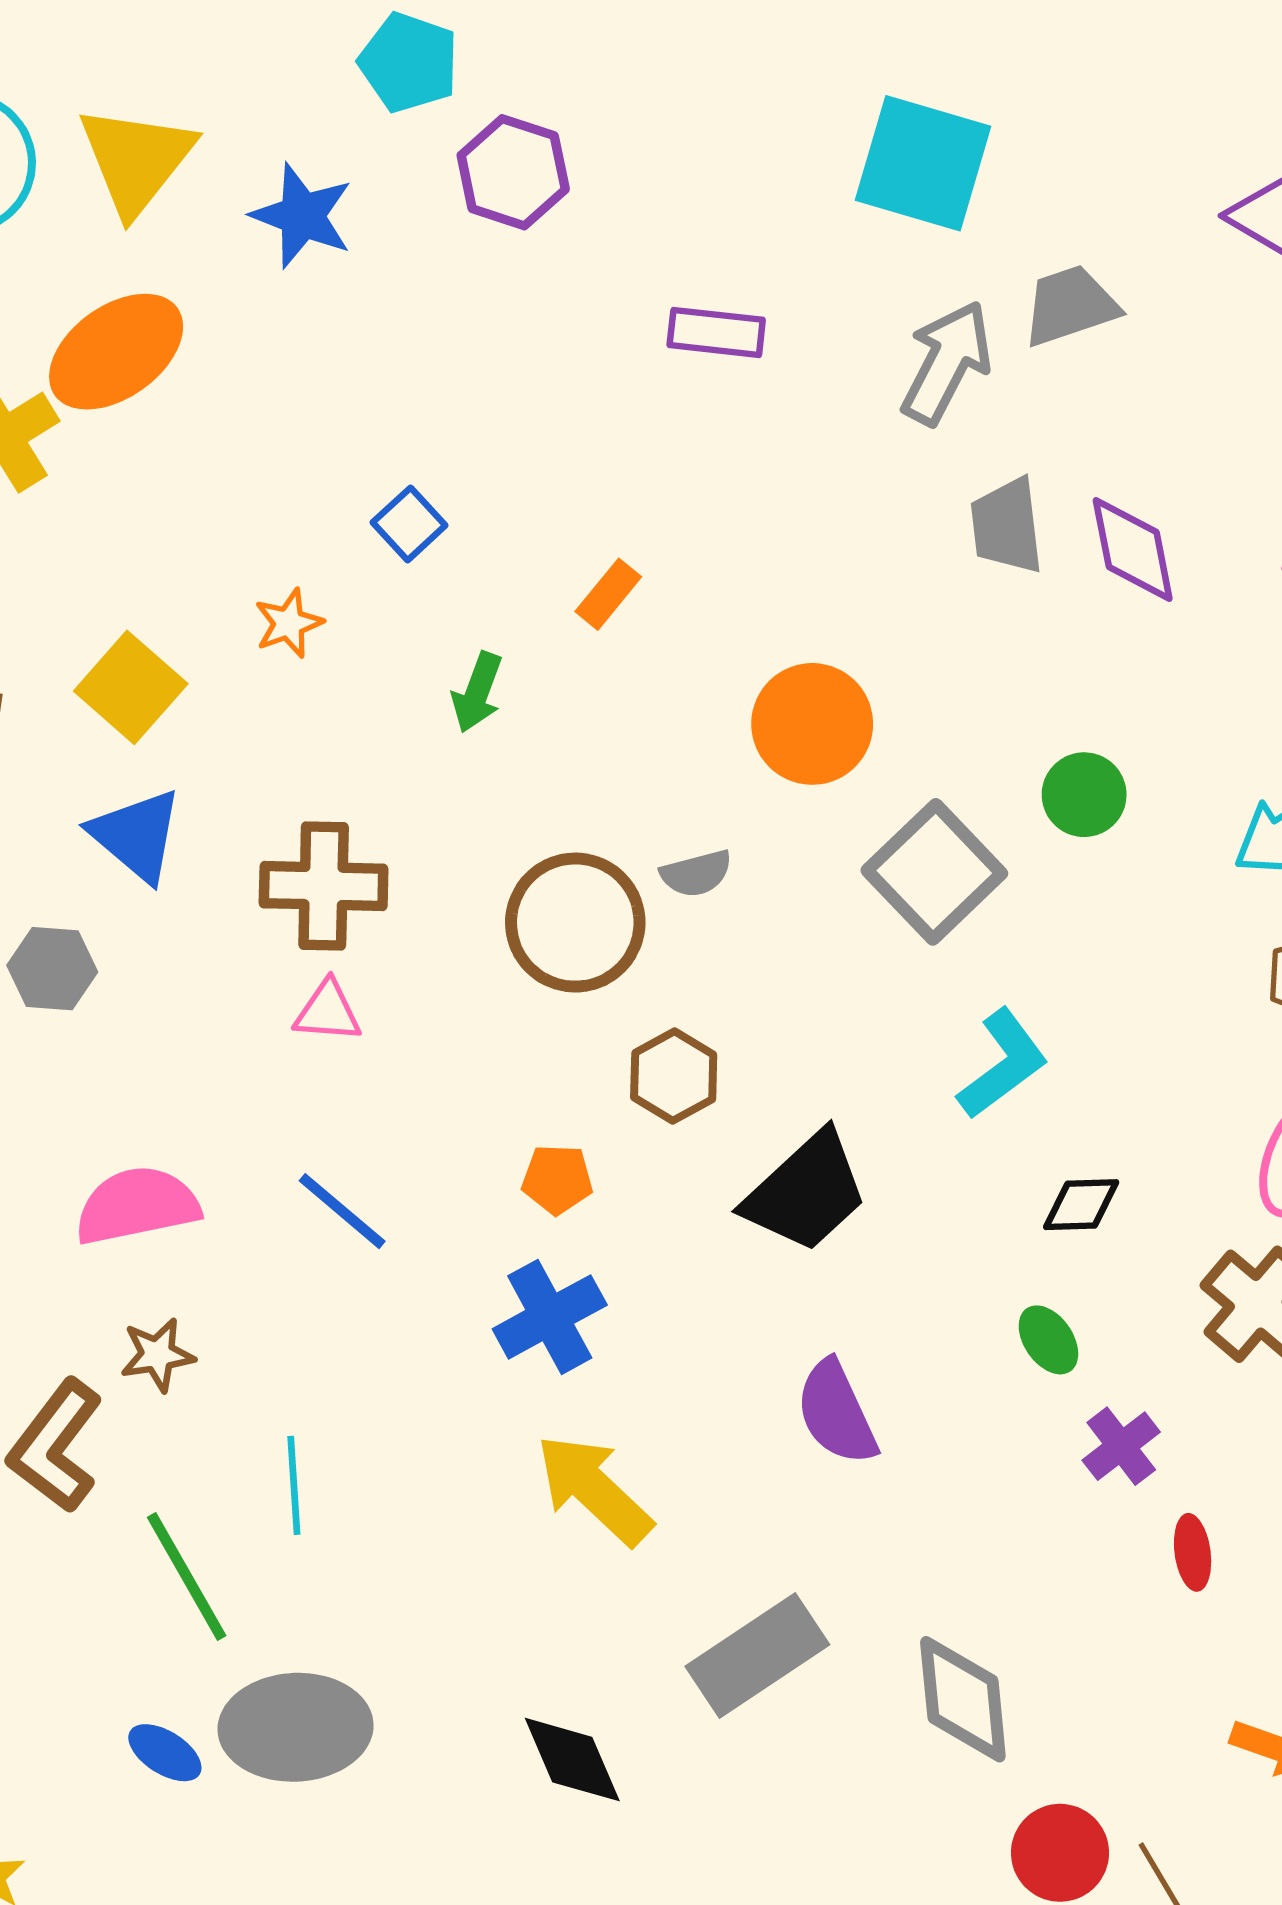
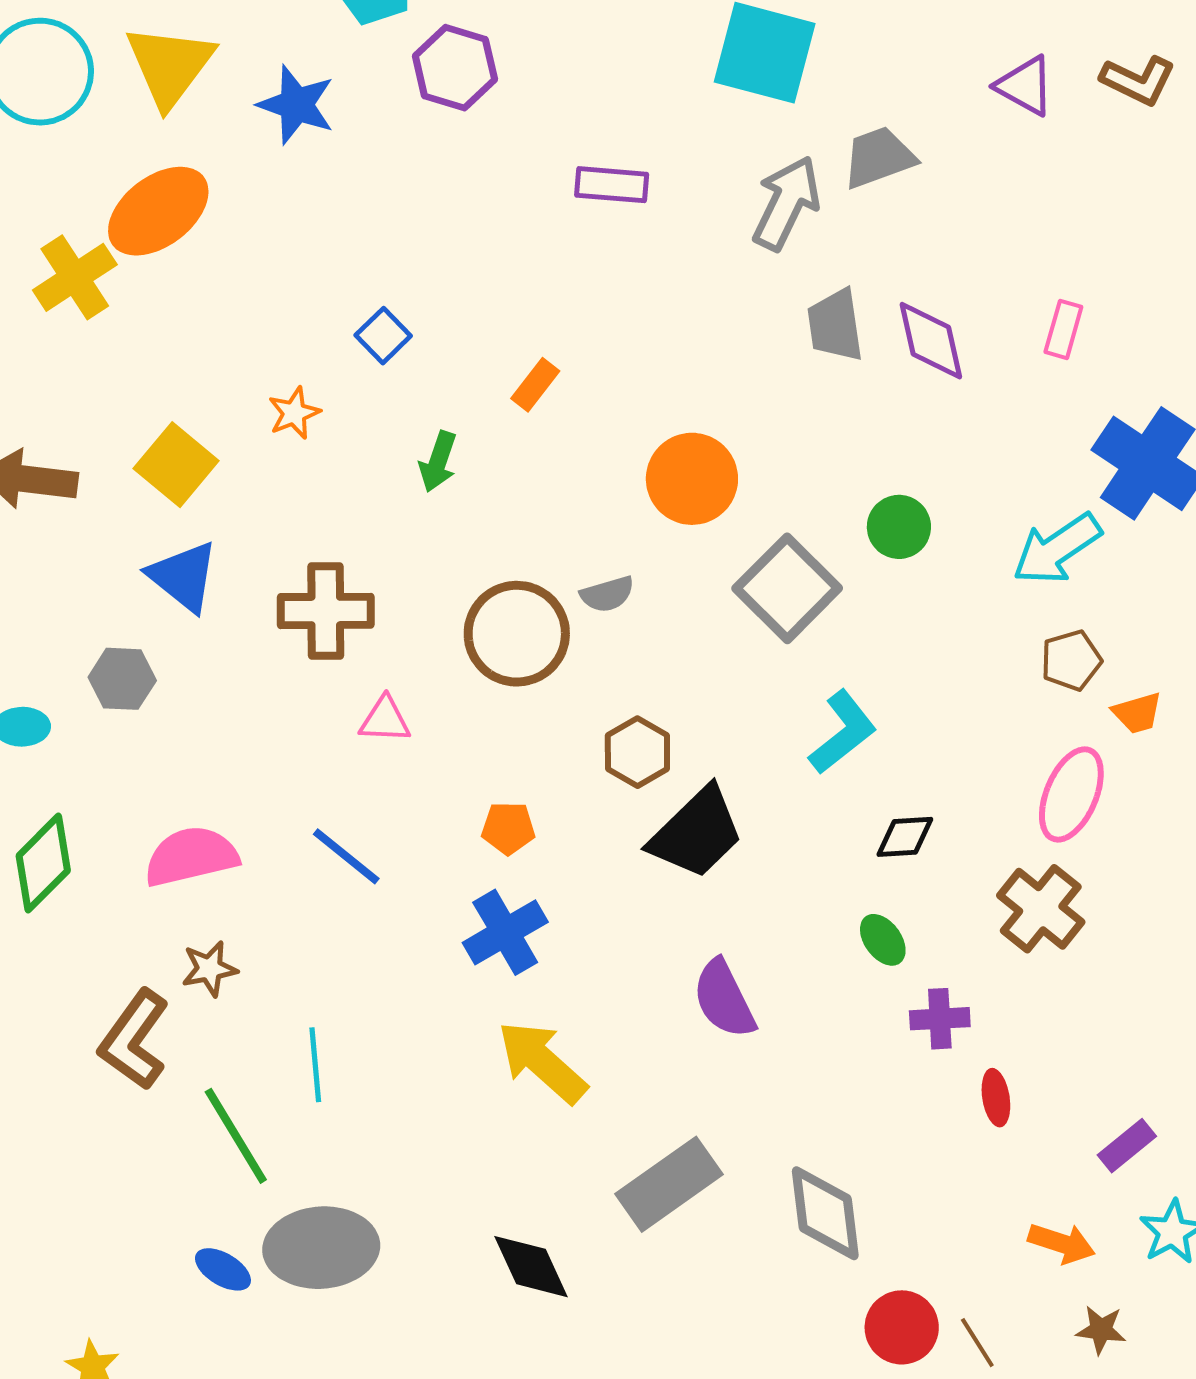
pink triangle: (328, 1012) -> (385, 720), moved
brown hexagon: (674, 1076) -> (637, 752), moved
purple cross: (1121, 1446) -> (940, 1019), turned 36

